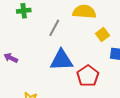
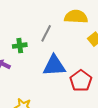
green cross: (24, 11) -> (20, 46), moved

